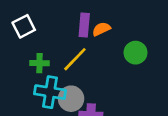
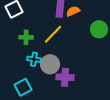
cyan cross: (50, 92) -> (34, 59), size x0.6

